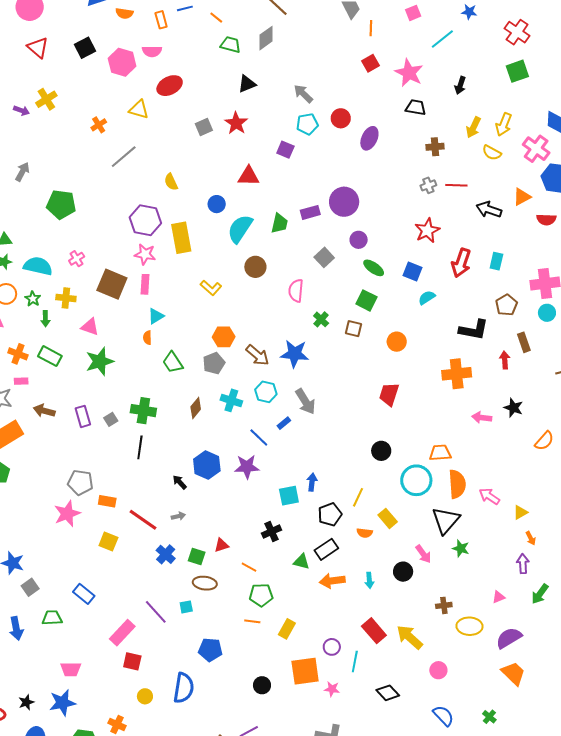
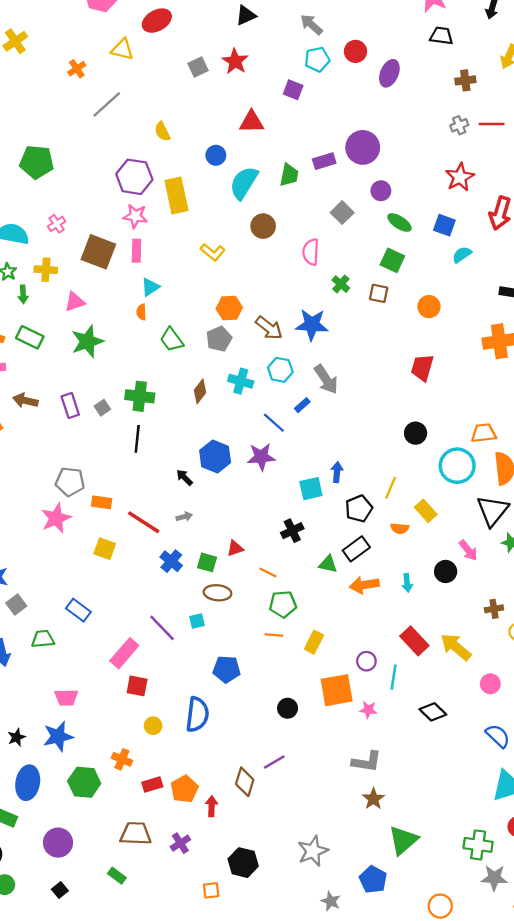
pink triangle: (90, 327) -> (75, 302), turned -36

